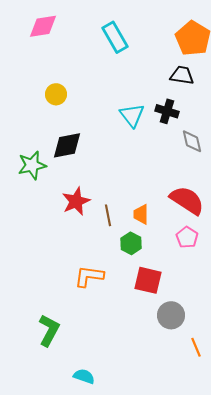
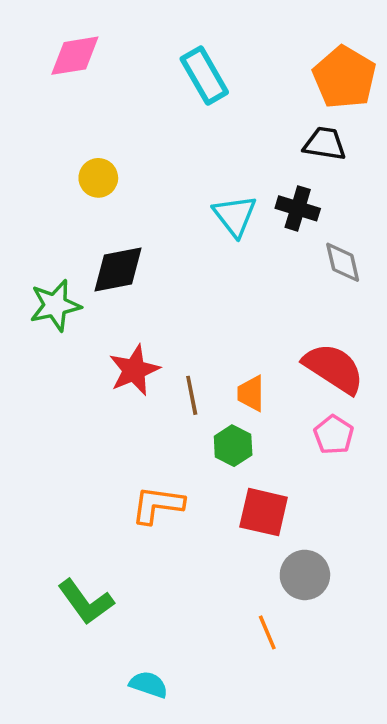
green L-shape: (49, 330) -> (86, 602), turned 116
orange line: (196, 347) -> (267, 632), moved

